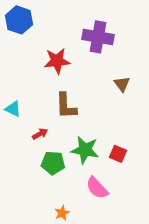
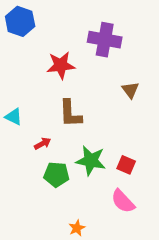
pink semicircle: (97, 188) -> (123, 201), moved
orange star: (62, 213) -> (77, 228), moved

